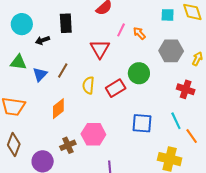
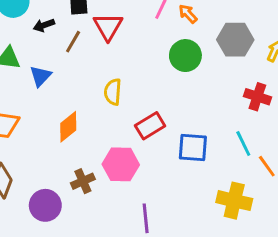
red triangle: (100, 49) -> (108, 27), moved
brown line: (63, 70) -> (73, 42), moved
green circle: (139, 73) -> (185, 56), moved
red rectangle: (116, 88) -> (150, 126), moved

